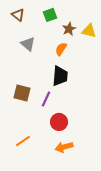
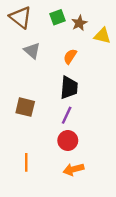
brown triangle: (18, 15) -> (21, 17), size x1.5
brown star: (69, 29) -> (79, 23), moved
purple line: (46, 99) -> (67, 115), moved
orange line: (23, 141) -> (26, 162), turned -56

